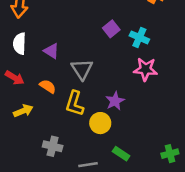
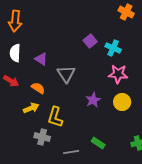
yellow L-shape: (75, 103) -> (55, 117), moved
yellow arrow: (23, 111) -> (31, 108), moved
yellow circle: (100, 123) -> (122, 102), moved

